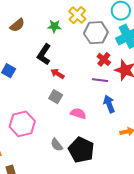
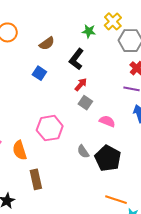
brown semicircle: (17, 25) -> (47, 43), moved
red arrow: (57, 74) -> (81, 84), moved, turned 96

